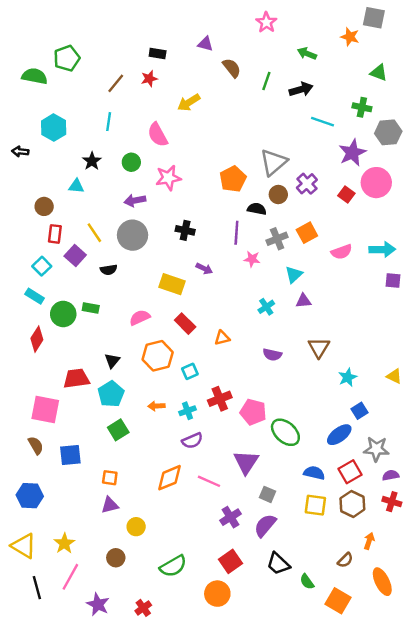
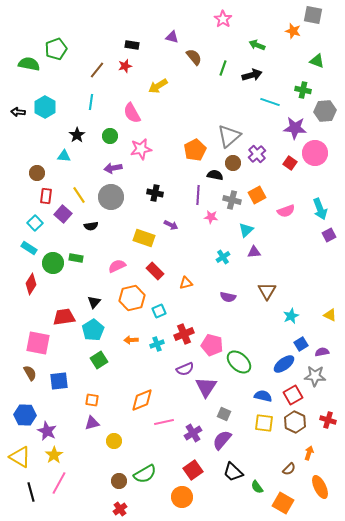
black arrow: (20, 151) -> (18, 112), moved
purple star: (352, 153) -> (295, 128), turned 30
gray cross: (277, 239) -> (232, 200), turned 36
cyan arrow: (382, 249) -> (320, 209), turned 70
purple square: (393, 281) -> (329, 235), turned -32
purple semicircle: (192, 441) -> (185, 369), moved
purple semicircle: (391, 475) -> (322, 352), moved
pink line: (209, 481) -> (164, 422), moved, turned -36
brown circle: (116, 558) -> (119, 481), moved
purple star: (98, 604) -> (47, 431), moved

